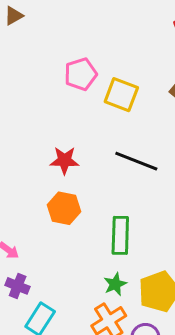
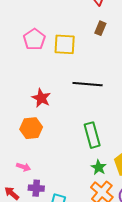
red star: (64, 160) -> (41, 98), turned -30
orange hexagon: (64, 208) -> (31, 128), moved

